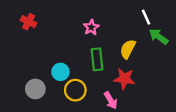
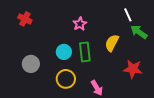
cyan circle: (60, 72) -> (64, 52), moved
red star: (124, 79) -> (133, 69), moved
gray circle: (35, 89) -> (31, 64), moved

